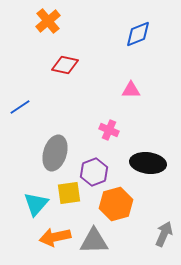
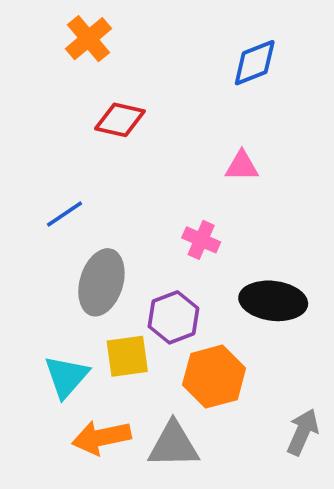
blue line: (20, 107) -> (65, 214), moved

